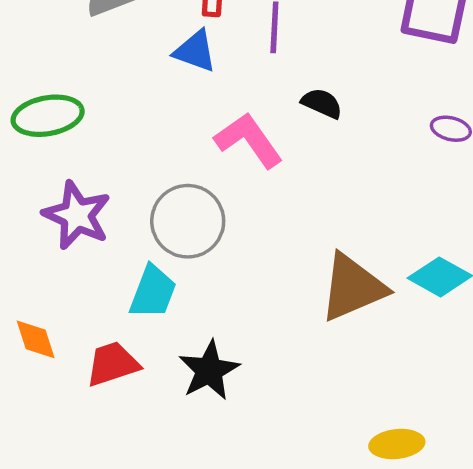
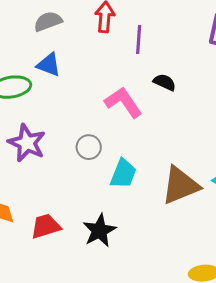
blue triangle: (195, 51) -> (49, 65), moved
gray circle: (188, 221) -> (89, 147), size x0.6
cyan trapezoid: (153, 292) -> (123, 174), moved

